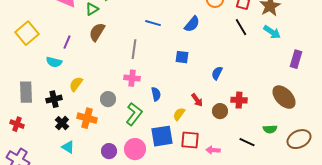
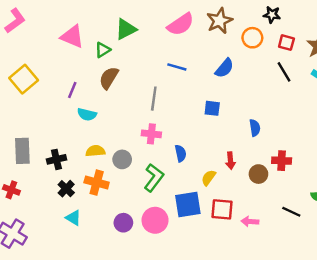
cyan semicircle: (54, 62) -> (87, 114), moved
blue semicircle: (217, 73) -> (255, 128), turned 144
yellow semicircle: (76, 84) -> (95, 151), moved, turned 49
red arrow: (197, 100) -> (230, 161), turned 32

